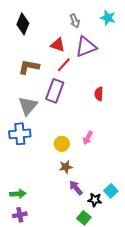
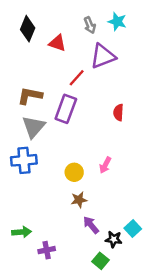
cyan star: (108, 18) -> (117, 22), moved
red triangle: (58, 45) -> (57, 43), moved
brown L-shape: (29, 67) -> (30, 96), moved
purple cross: (20, 215) -> (47, 250), moved

